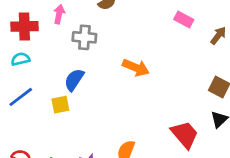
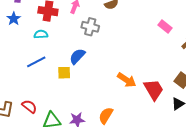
orange arrow: (136, 68) -> (127, 80), moved
red trapezoid: (185, 134) -> (154, 90), moved

